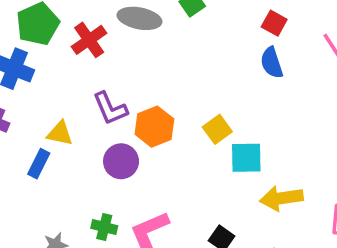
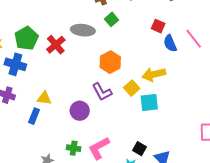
blue semicircle: (272, 63) -> (170, 43), moved
purple L-shape: (110, 108) -> (102, 92), moved
orange hexagon: (154, 127) -> (110, 62), moved
yellow arrow: (281, 198) -> (154, 74), moved

